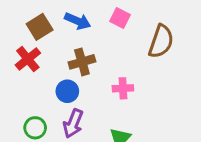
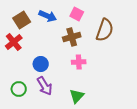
brown cross: (82, 62) -> (72, 37), moved
purple arrow: (73, 123) -> (45, 86), turned -54

